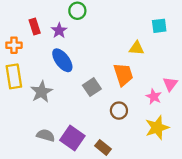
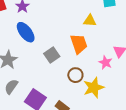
yellow star: (157, 128) -> (94, 88), moved
gray semicircle: (46, 135) -> (11, 87), moved, turned -70

